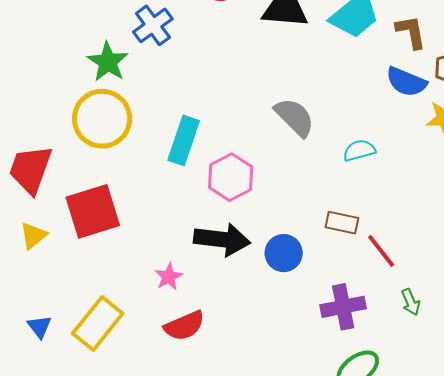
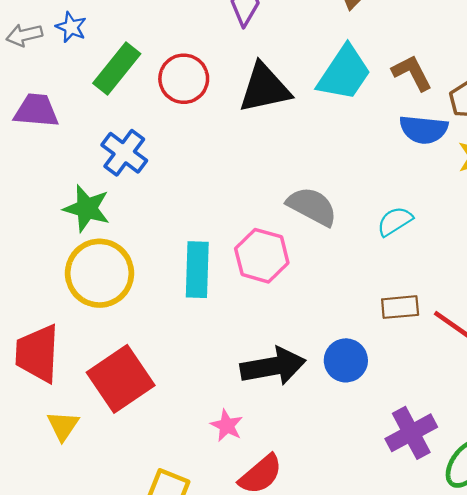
pink hexagon: (231, 177) -> (262, 256), moved
purple cross: (343, 307) -> (411, 433), moved

